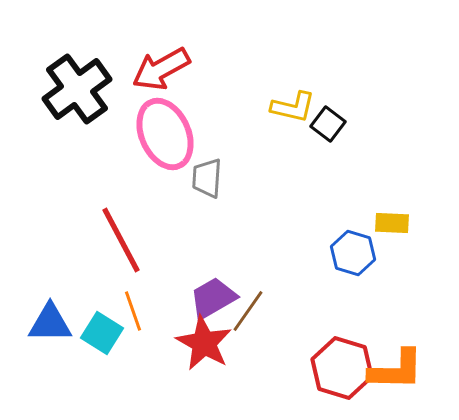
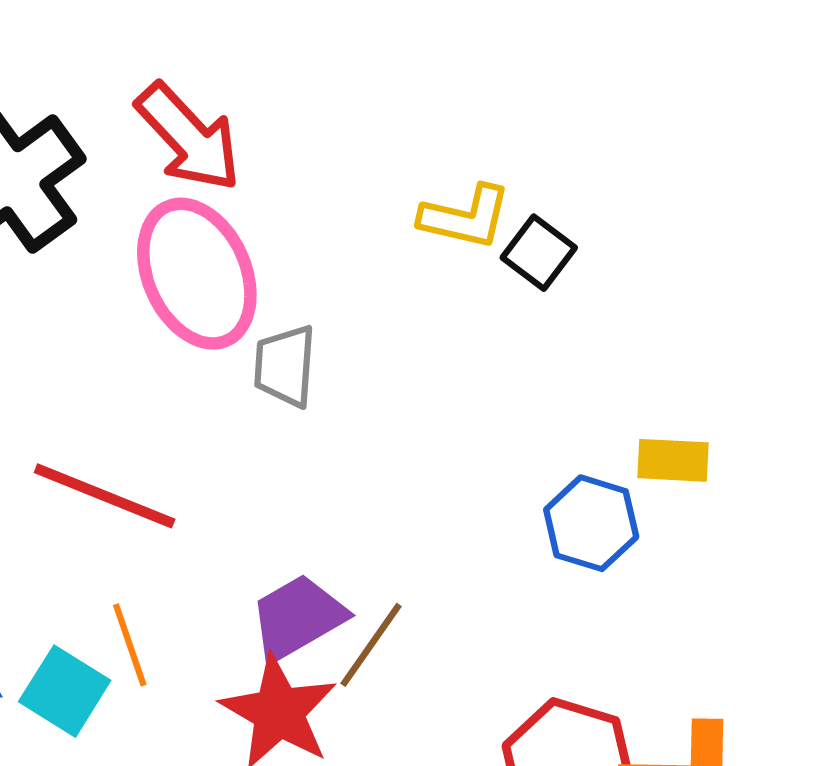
red arrow: (161, 69) -> (188, 137), turned -104
red line: (121, 240) -> (105, 496), turned -40

